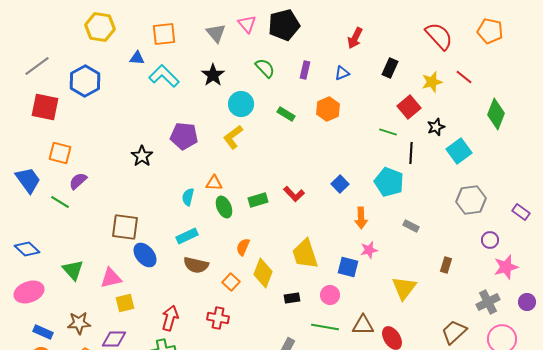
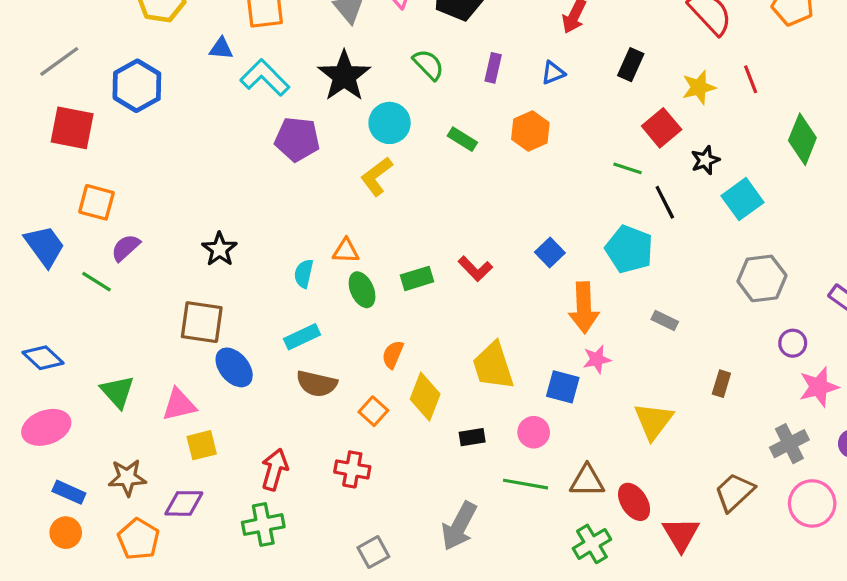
black star: (213, 75) -> (344, 76), size x1.4
red line: (464, 77) -> (751, 79), turned 30
purple pentagon: (184, 136) -> (297, 139), moved
black line: (411, 153) -> (665, 202), turned -30
black star: (142, 156) -> (220, 249), moved
orange arrow: (361, 218) -> (584, 308), size x1.4

